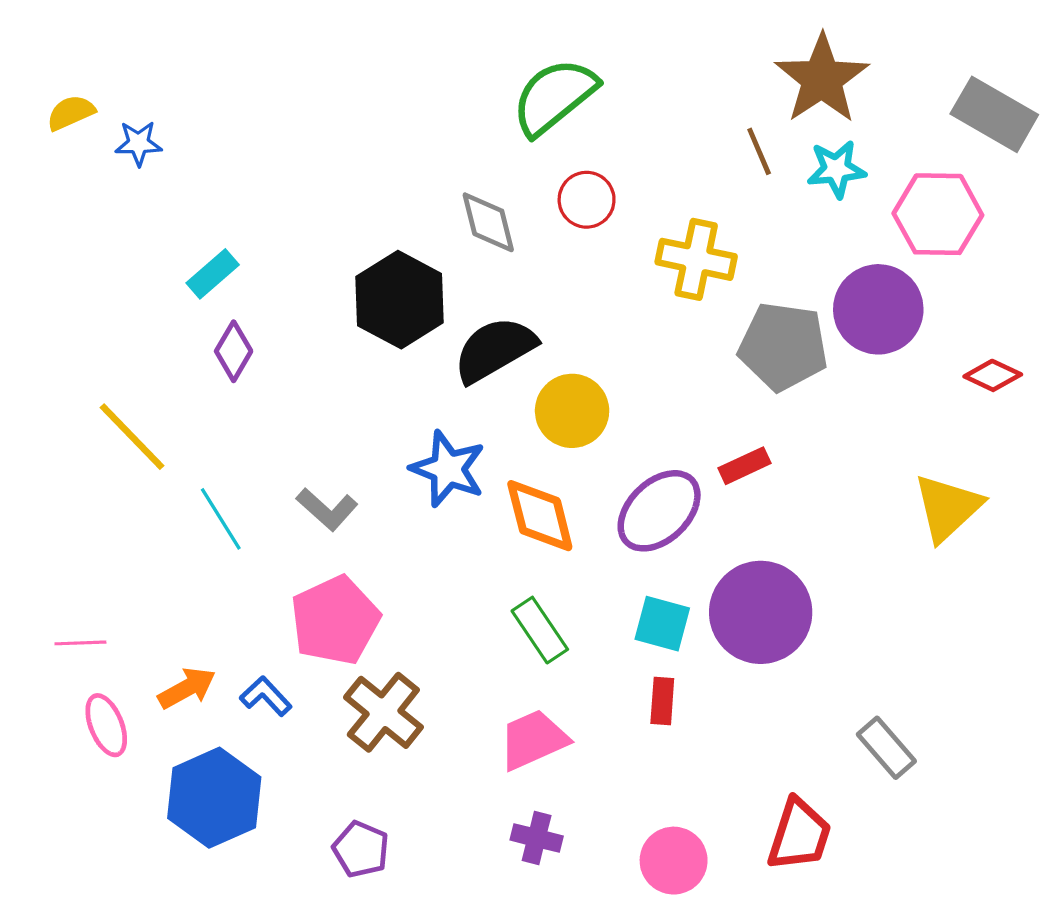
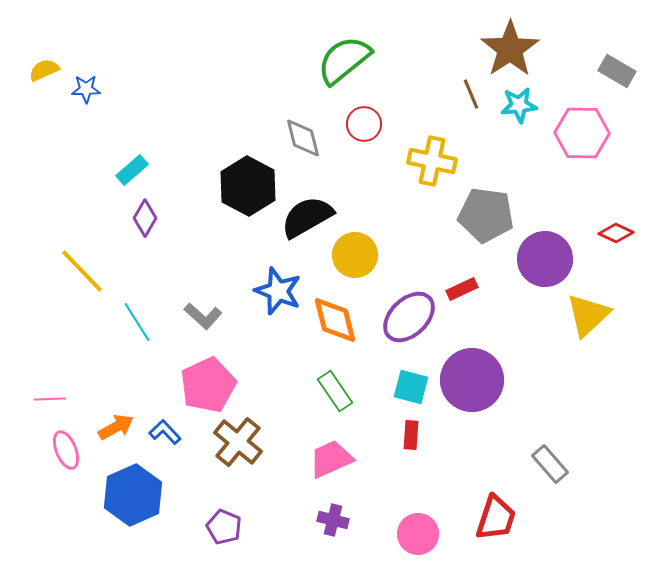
gray rectangle: (994, 114) -> (617, 71), size x0.7
purple circle: (878, 309) -> (545, 259), moved

